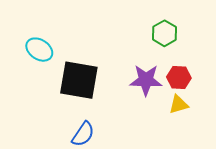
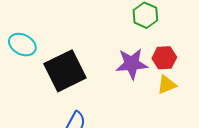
black square: (79, 80) -> (65, 71), turned -30

